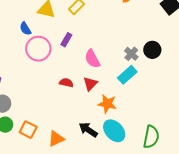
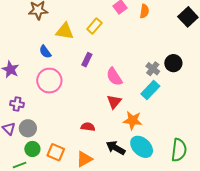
pink circle: (38, 49) -> (49, 81), moved
red semicircle: (66, 83) -> (88, 127), moved

